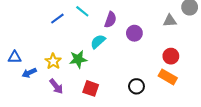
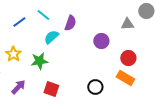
purple circle: (134, 33) -> (101, 41), moved
cyan semicircle: (98, 42) -> (51, 37), moved
yellow star: (53, 61) -> (13, 54), moved
purple arrow: (56, 86) -> (18, 87), turned -98

